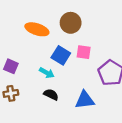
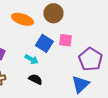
blue triangle: (85, 100) -> (80, 84), moved, turned -36

